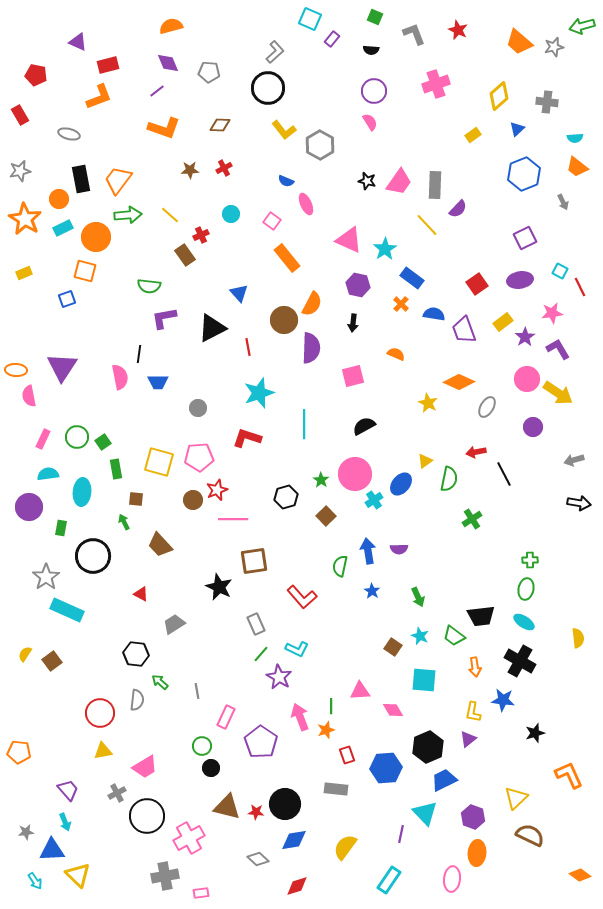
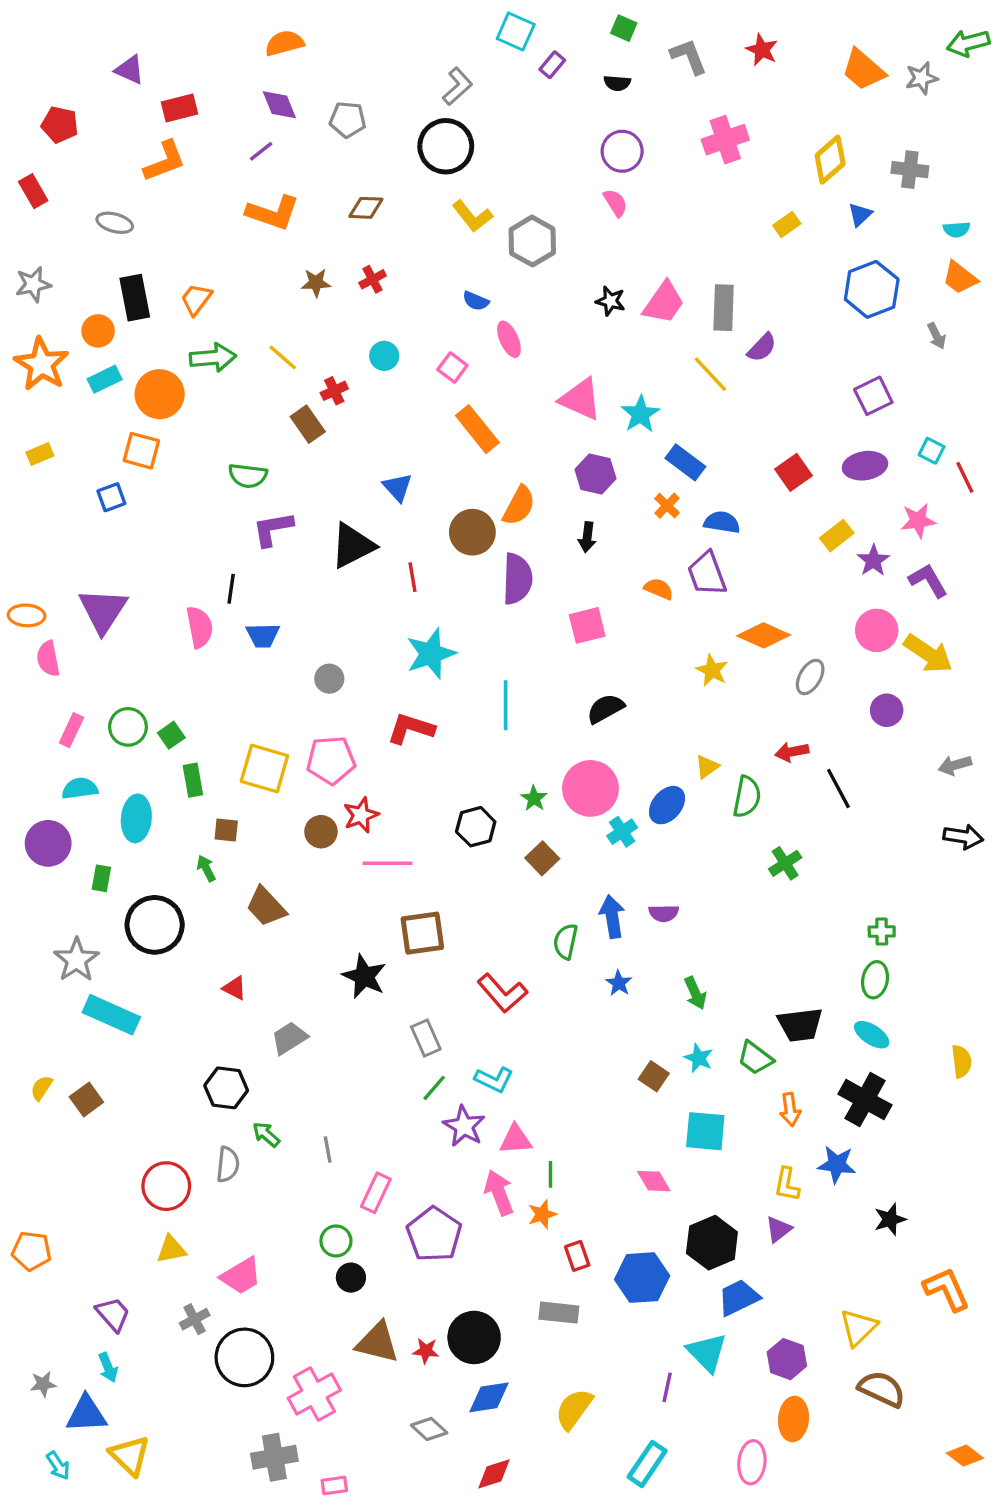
orange trapezoid: (118, 180) -> (196, 299), size x0.7
purple trapezoid: (464, 330) -> (707, 574), moved
pink triangle: (360, 691) -> (516, 1139), moved

